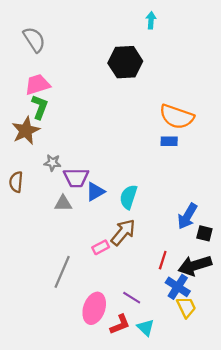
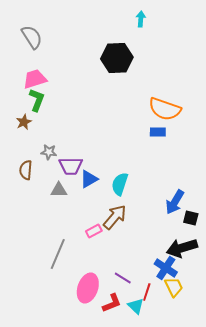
brown star: (26, 131) -> (24, 122), size x0.6
brown semicircle: (16, 182) -> (26, 170), moved
red line: (163, 260) -> (147, 292), moved

